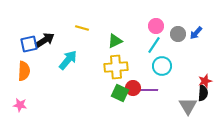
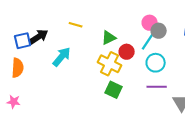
gray circle: (178, 34) -> (159, 31), moved
yellow cross: (116, 67) -> (110, 64), turned 30
red circle: (133, 88) -> (127, 52), moved
purple line: (148, 90) -> (157, 87), moved

